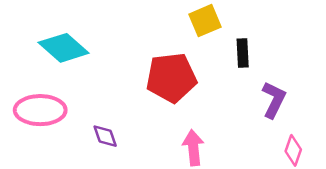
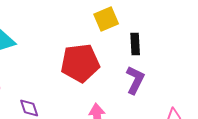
purple L-shape: (274, 100) -> (135, 80), moved

